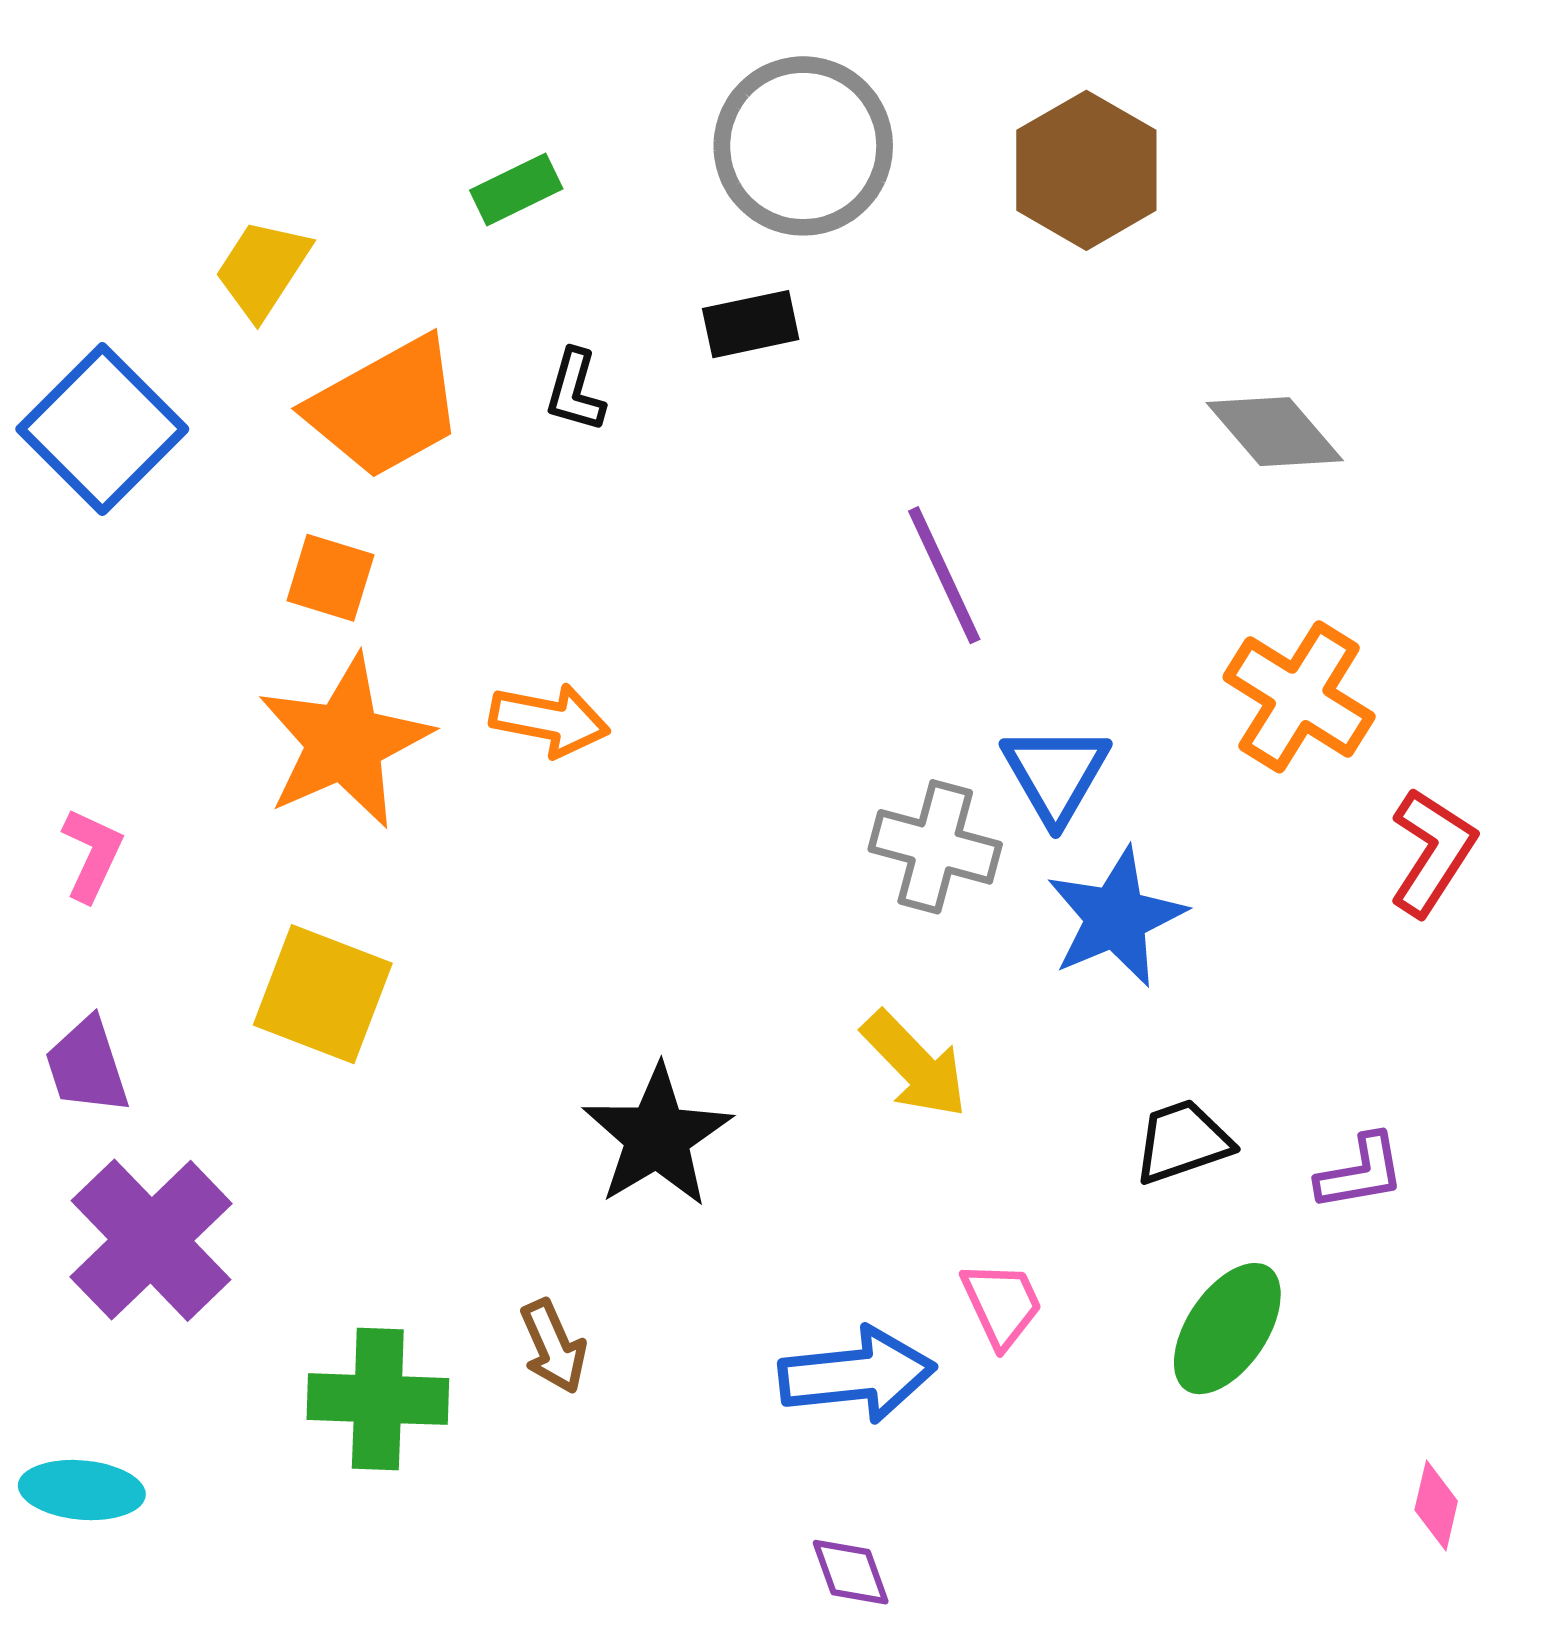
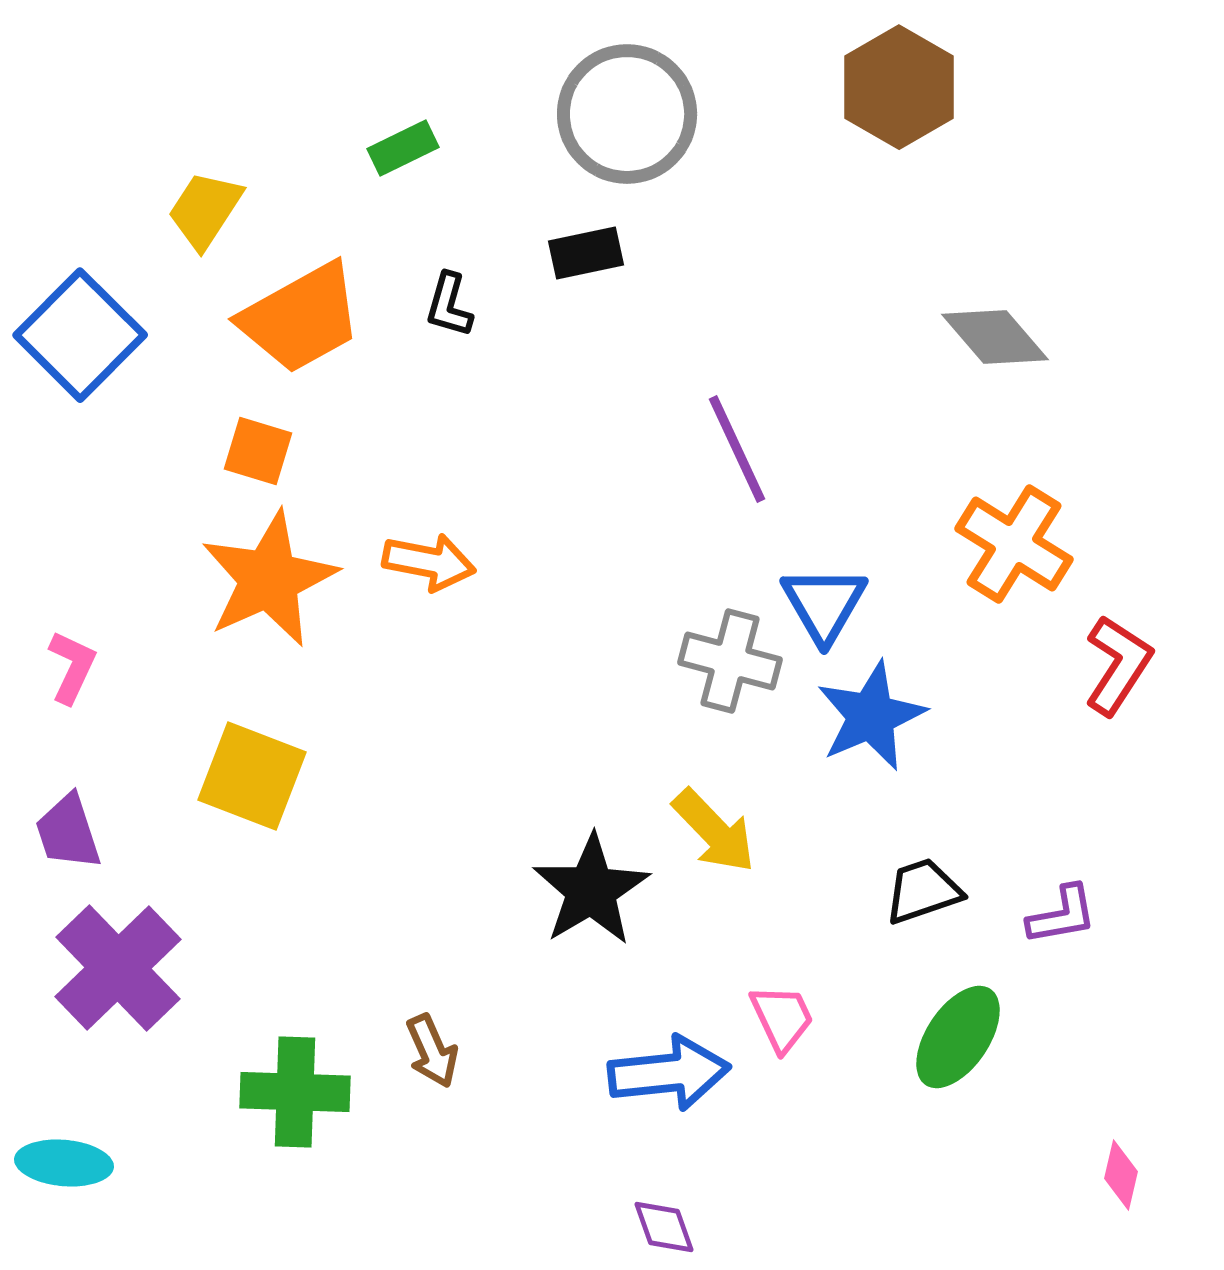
brown hexagon: (1086, 170) -> (899, 87), moved
black star: (657, 1136) -> (591, 890), moved

